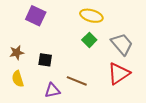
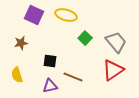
yellow ellipse: (91, 16) -> (66, 15), moved
brown star: (17, 53) -> (21, 43), moved
black square: (45, 60) -> (50, 61), moved

